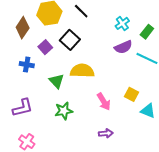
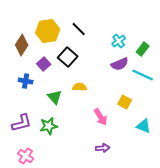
yellow semicircle: (82, 71) -> (80, 87), size x0.6
yellow square: (132, 94) -> (125, 102), moved
green star: (64, 111) -> (49, 126), moved

